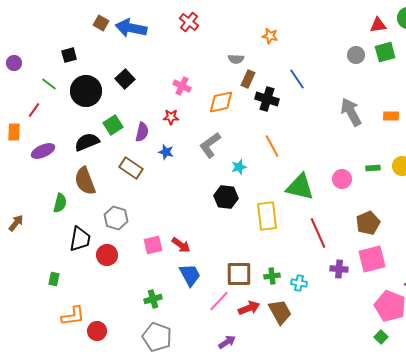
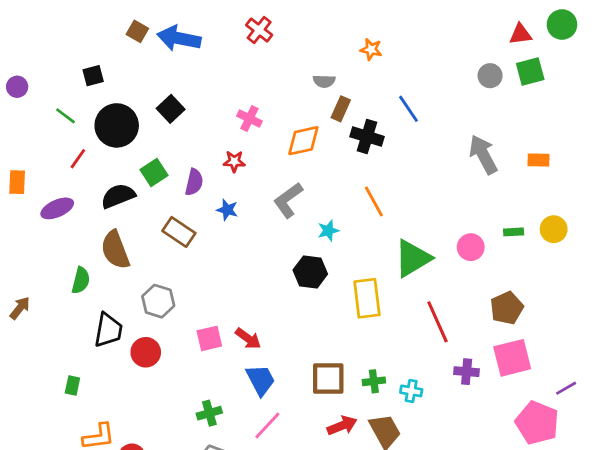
red line: (34, 110) -> (78, 159), moved
green triangle: (300, 187) -> (413, 258), turned -44
pink line: (219, 301) -> (267, 426), moved

